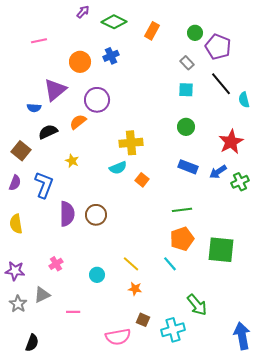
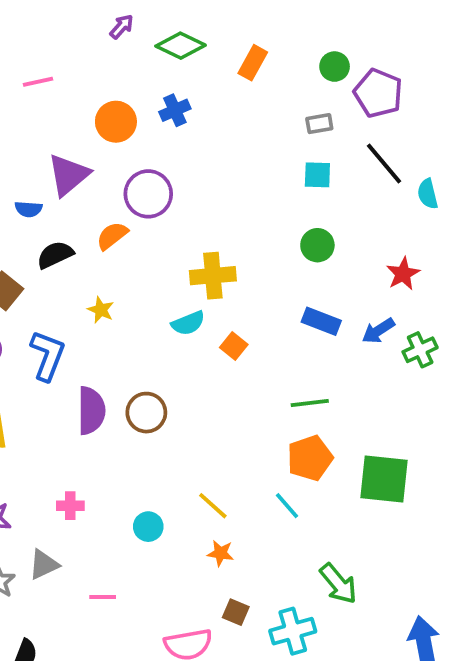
gray rectangle: (187, 63) -> (319, 124), turned -56
red star: (231, 142) -> (403, 274), size x0.7
pink cross: (56, 264) -> (70, 506), turned 32

